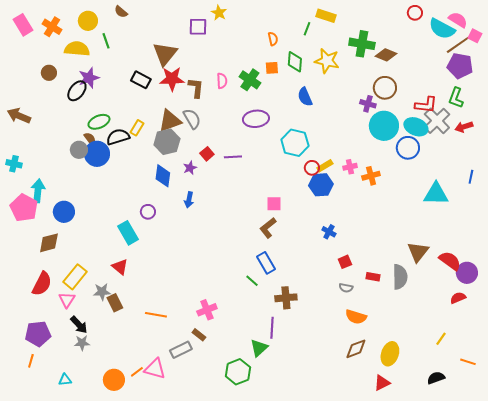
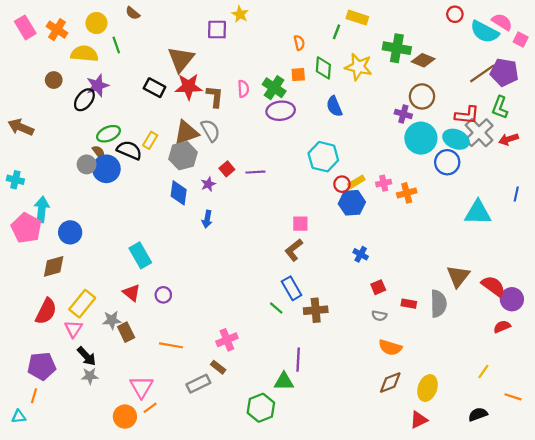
brown line: (458, 45) -> (482, 73), moved
purple ellipse: (256, 119) -> (281, 111), moved
black semicircle: (118, 137) -> (129, 150), turned 40
purple circle: (148, 212) -> (163, 295), moved
brown cross: (286, 298) -> (316, 310), moved
green triangle: (259, 348) -> (284, 381), turned 42
pink triangle: (155, 369) -> (141, 387), moved, turned 45
cyan triangle: (65, 380) -> (19, 417), moved

